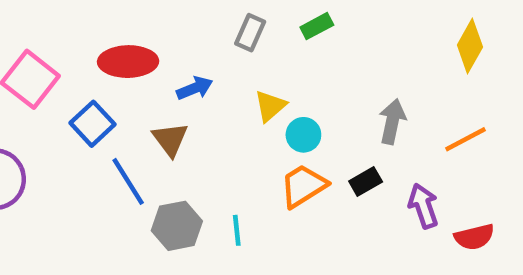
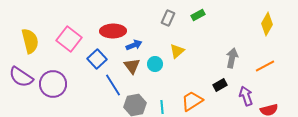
blue arrow: (195, 88) -> (134, 45), moved
cyan circle: (303, 135) -> (155, 64), moved
orange trapezoid: (303, 186) -> (192, 101), moved

